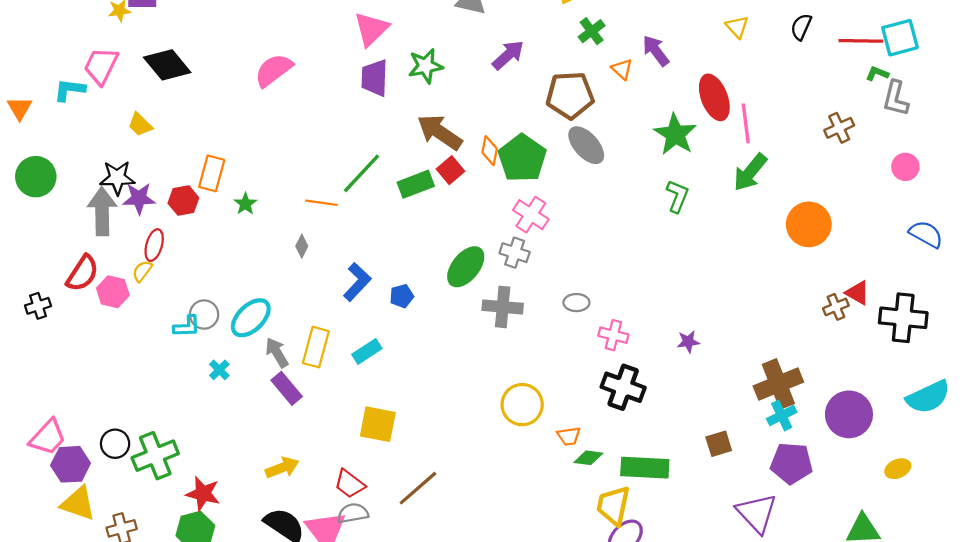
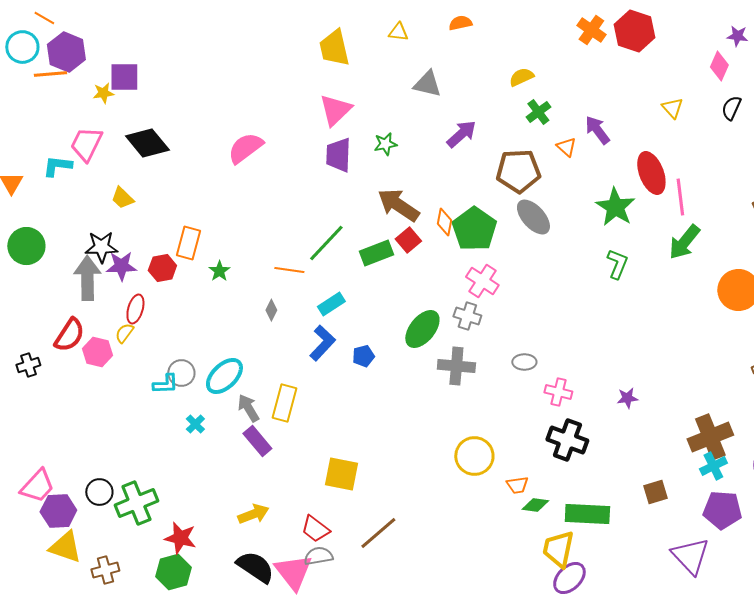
green star: (426, 66) -> (385, 144), size x0.7
cyan rectangle: (367, 351) -> (331, 304), moved

